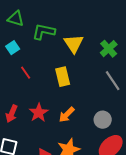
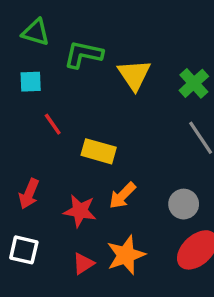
cyan square: (13, 48) -> (31, 82), turned 32
yellow rectangle: (63, 77) -> (99, 151), moved, turned -60
red star: (39, 113) -> (80, 211), moved, turned -30

